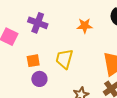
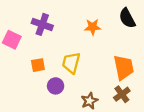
purple circle: (39, 79) -> (56, 86), moved

